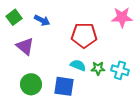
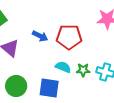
blue arrow: (42, 20) -> (40, 36), moved

